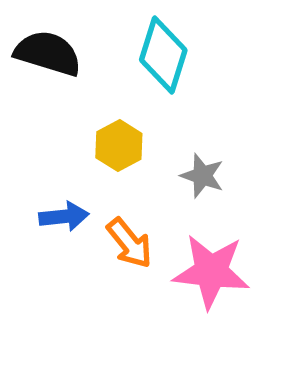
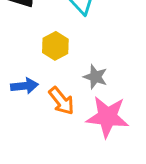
gray star: (202, 176) -> (95, 77), moved

